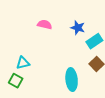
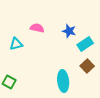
cyan triangle: (23, 63) -> (16, 44), moved

